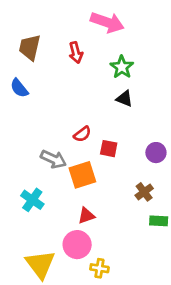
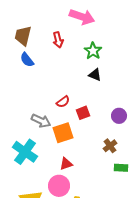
blue semicircle: (19, 88) -> (27, 60), moved
red square: (109, 149) -> (83, 113), turned -32
cyan cross: (32, 200) -> (25, 152), size x1.4

